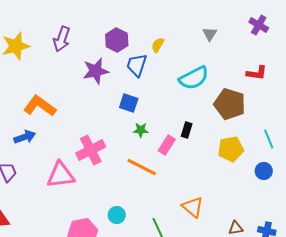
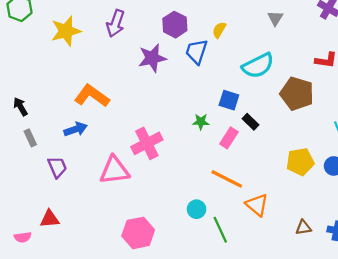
blue square: (129, 103) -> (229, 100), moved
black rectangle: (187, 130) -> (250, 122), turned -63
yellow pentagon: (231, 149) -> (300, 162), moved
orange line: (142, 167) -> (227, 179), moved
cyan circle: (117, 215) -> (197, 209), moved

